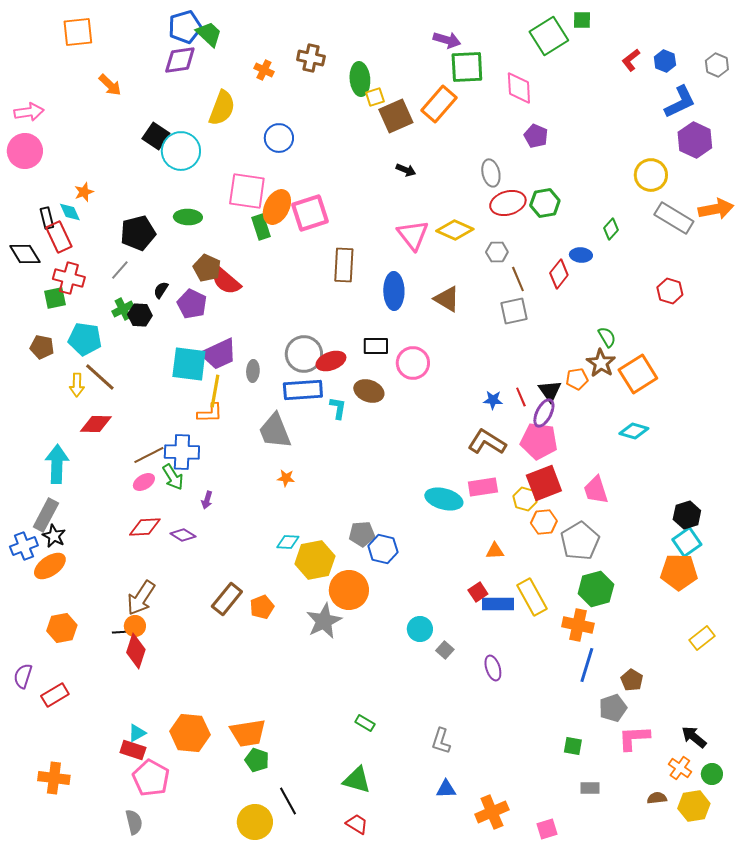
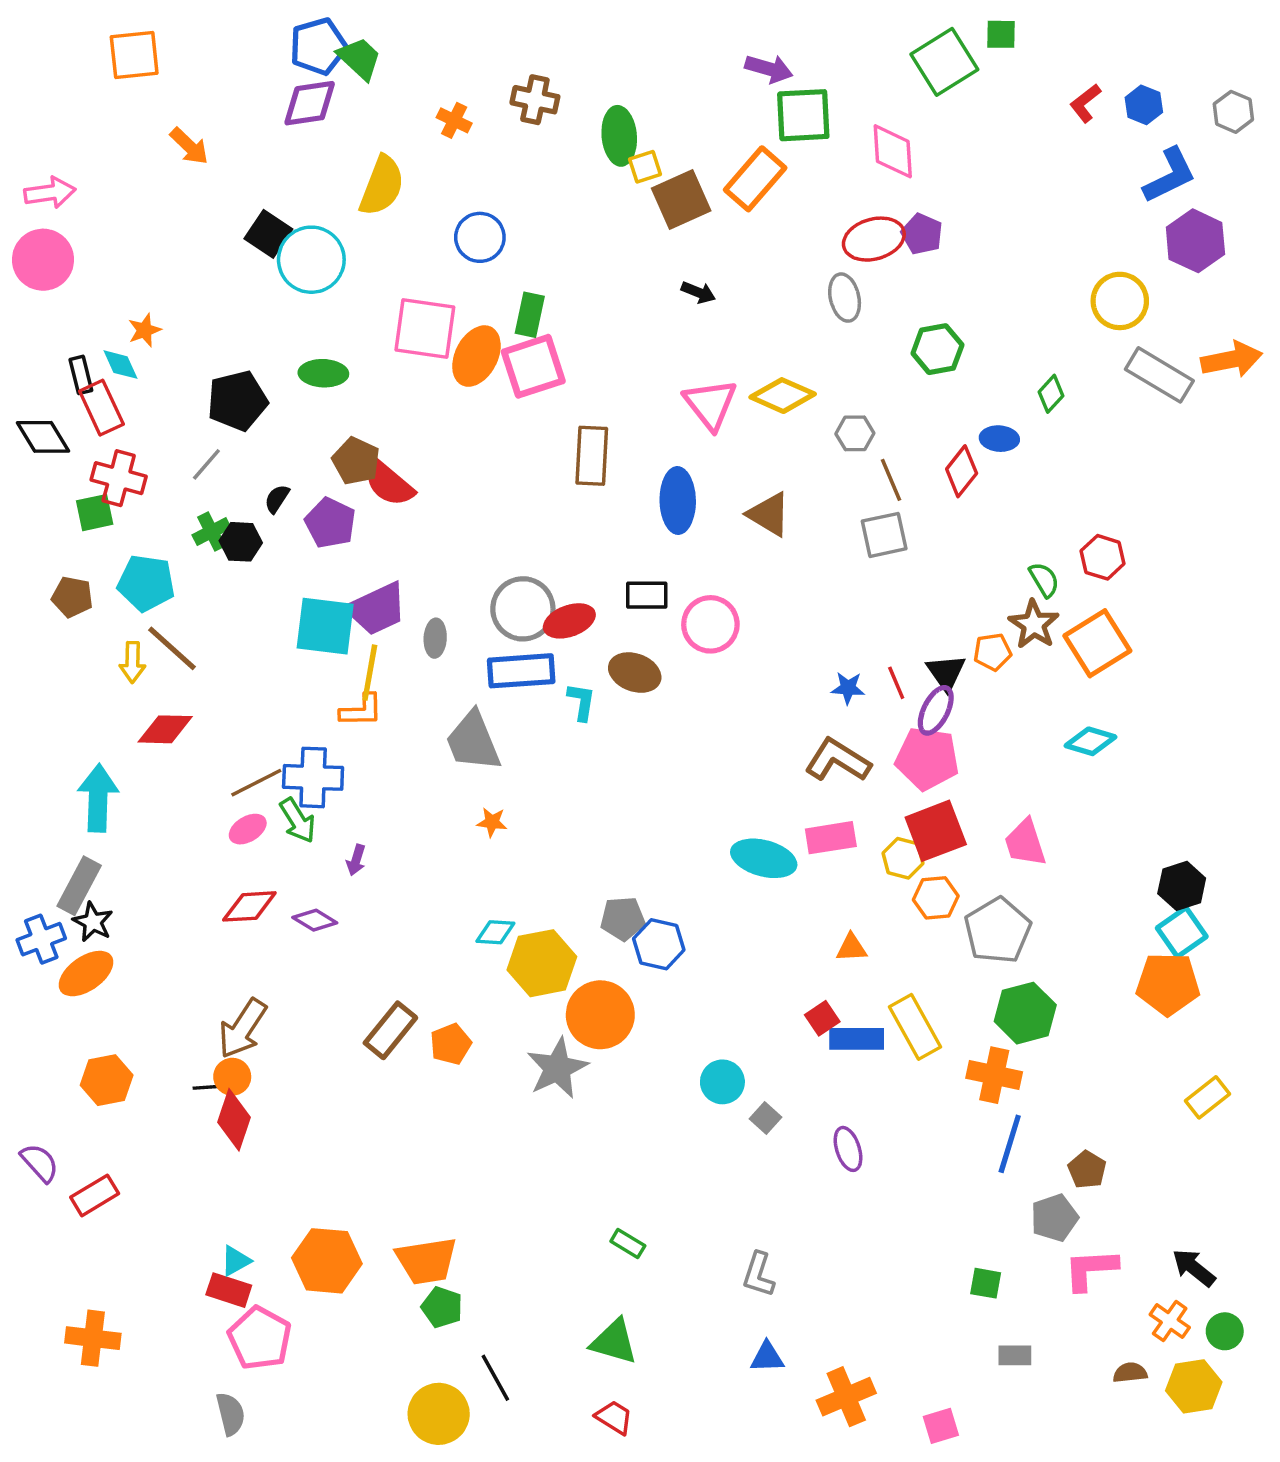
red ellipse: (508, 203) -> (874, 239), moved
green rectangle: (261, 227) -> (530, 315), moved, turned 30
red hexagon: (670, 291) -> (1103, 557), moved
purple semicircle: (23, 676) -> (40, 1163), turned 120

